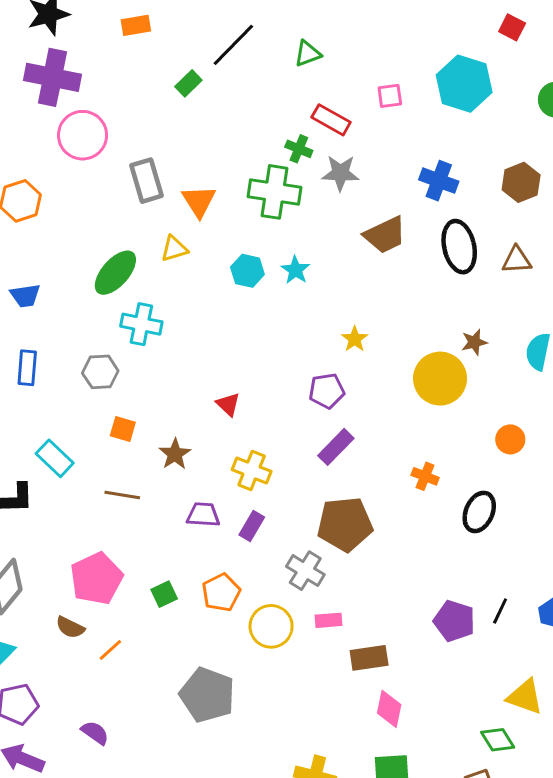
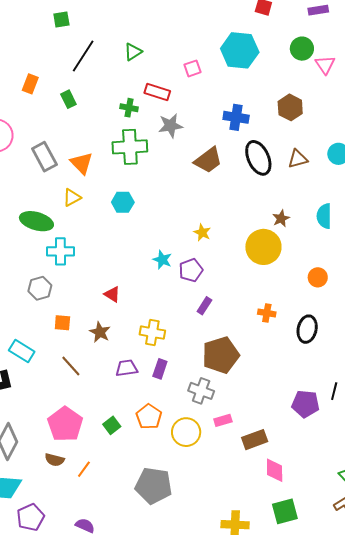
orange rectangle: (136, 25) -> (30, 84), moved, turned -48
green rectangle: (188, 83) -> (68, 99), moved, turned -60
green cross: (299, 149) -> (129, 108), moved
cyan star: (295, 270) -> (162, 260), moved
green ellipse: (115, 273) -> (36, 221), turned 76
red triangle: (228, 404) -> (112, 294), moved
purple rectangle: (336, 447) -> (204, 306), size x0.7
brown line: (122, 495) -> (71, 366), turned 50

